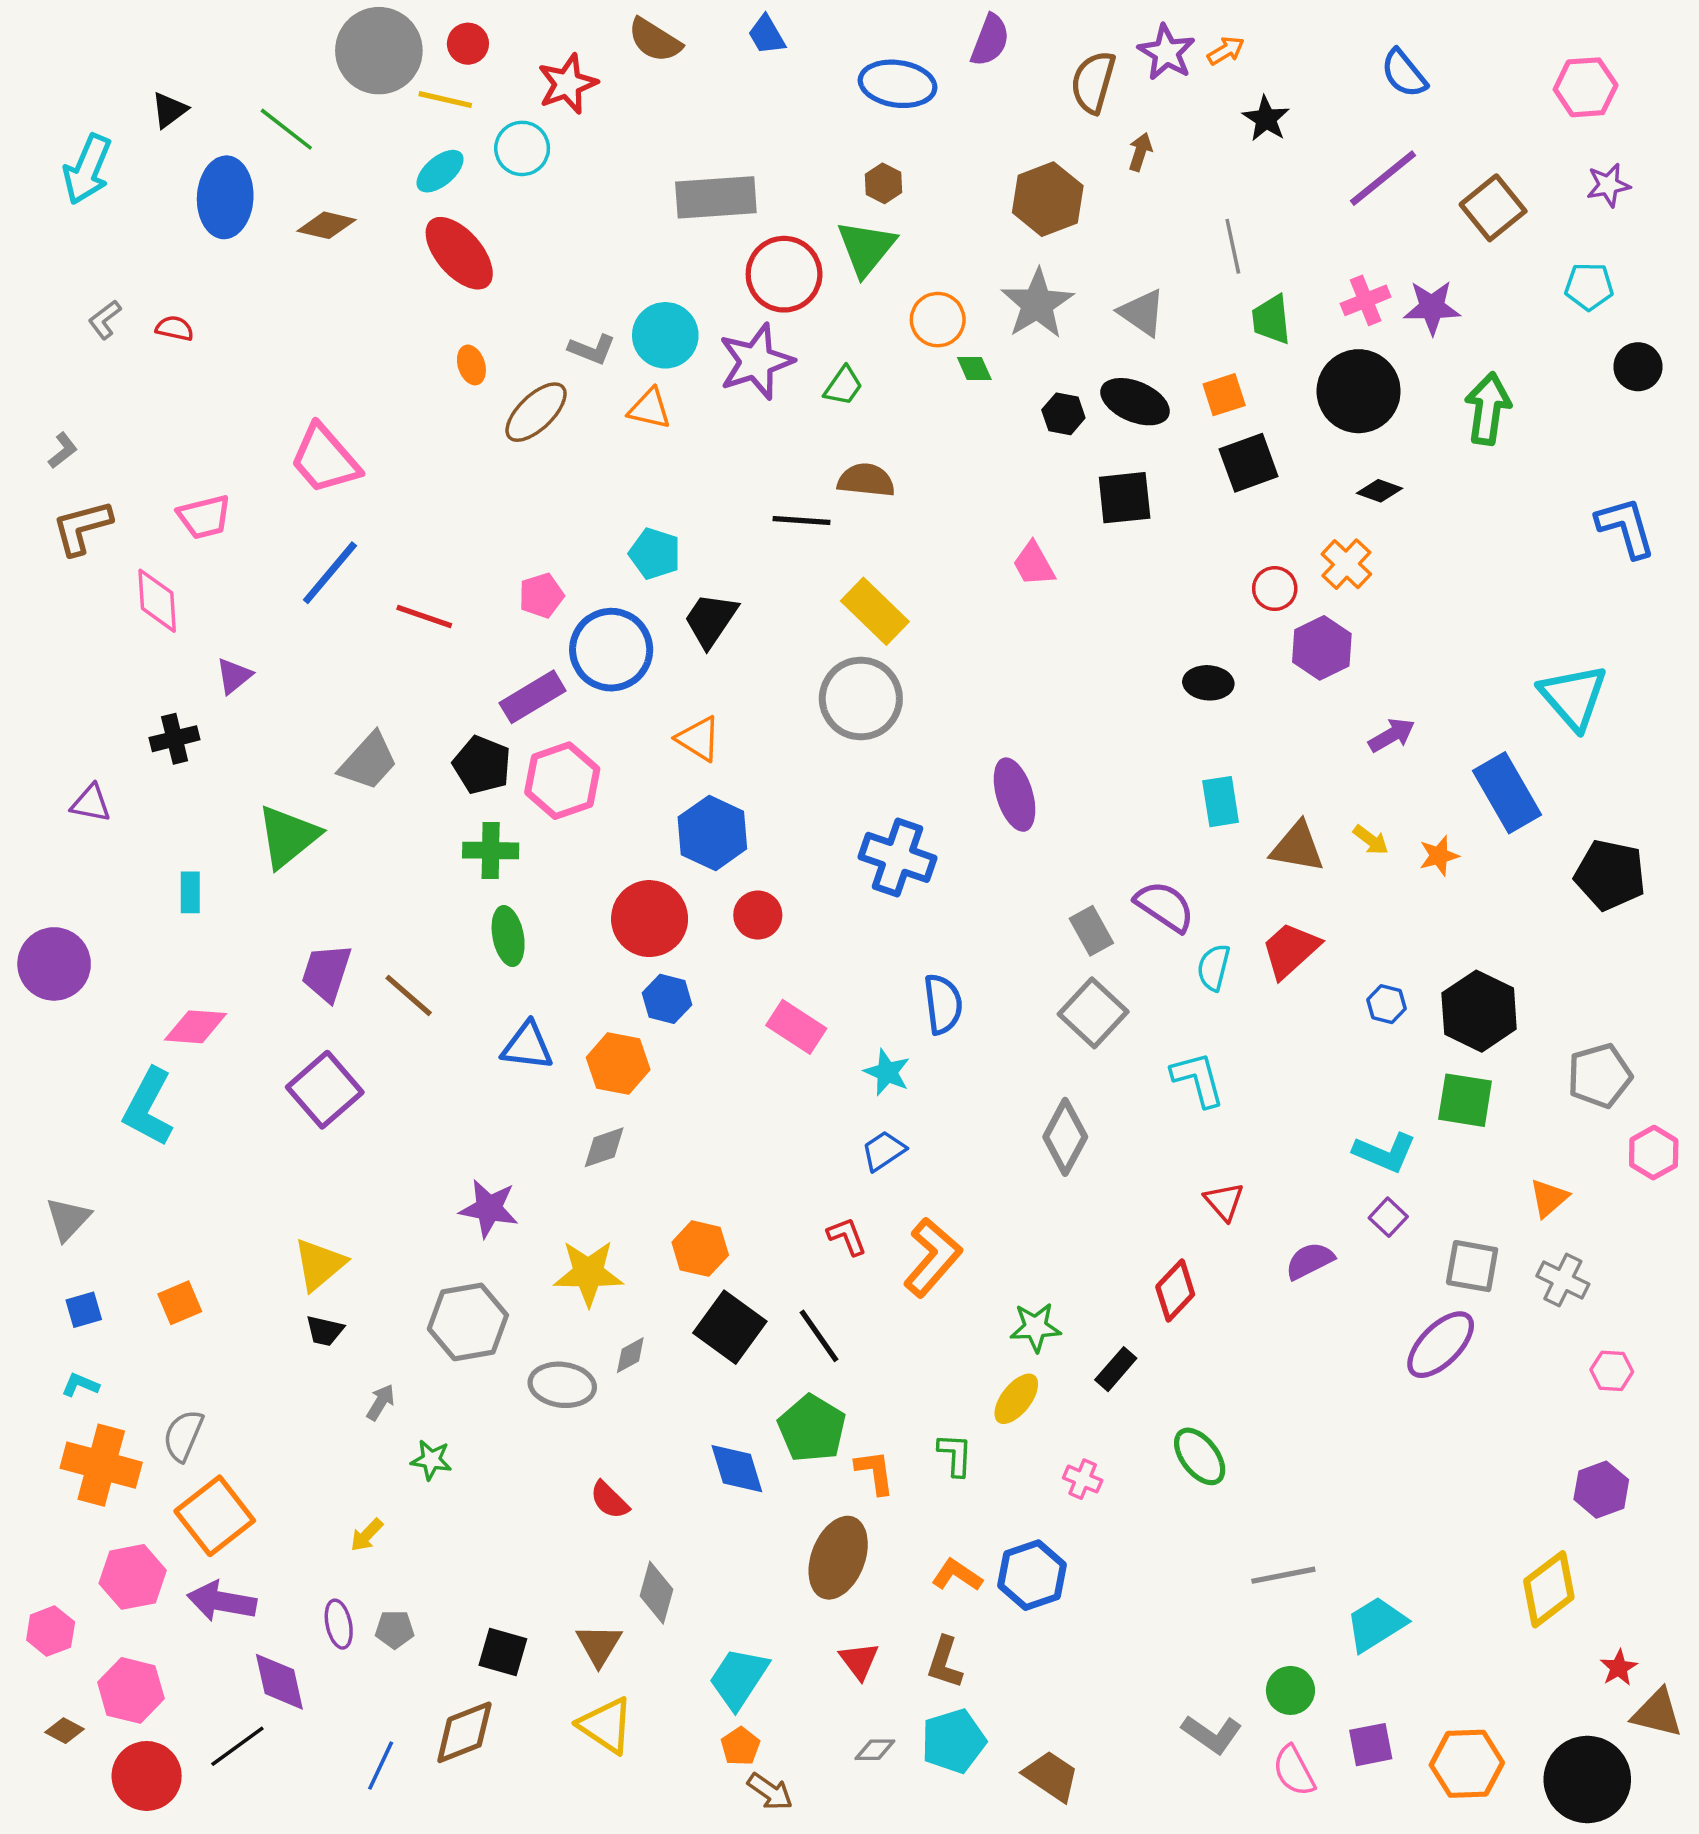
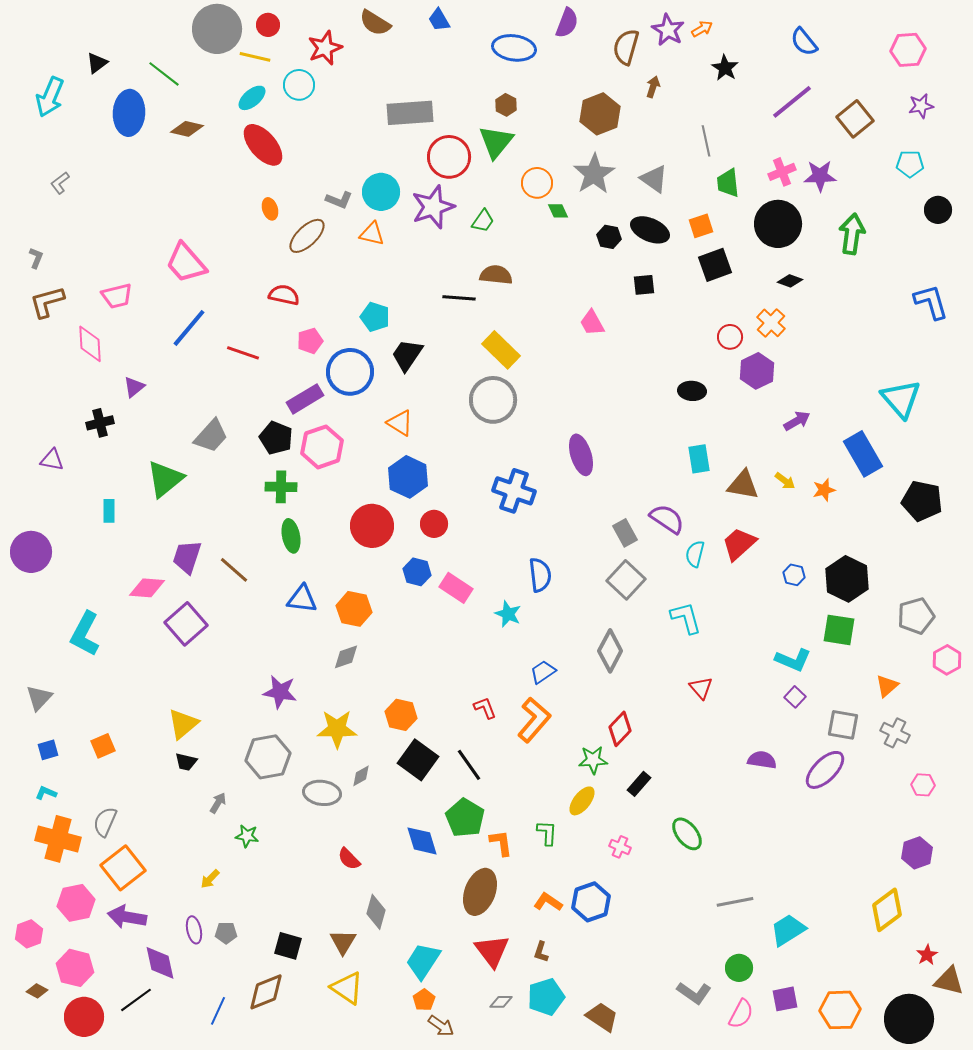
red semicircle: (175, 328) -> (284, 295), moved, size x1.4
gray L-shape: (63, 451) -> (36, 258), turned -30
black square: (1125, 498) -> (644, 285), size x0.7
blue hexagon: (667, 999) -> (417, 572), moved
pink diamond: (196, 1027) -> (147, 588), moved
blue trapezoid: (884, 1151) -> (543, 672), moved
purple semicircle: (1310, 1261) -> (762, 760), moved, turned 36
red diamond: (1175, 1291) -> (620, 729), moved
red triangle: (859, 1661) -> (492, 951), size x1.5
brown L-shape: (945, 1662) -> (541, 952), size x0.7
pink semicircle: (1294, 1771) -> (741, 1014), turned -124

